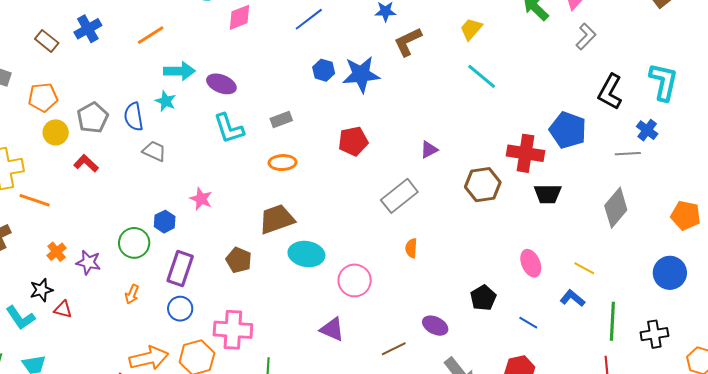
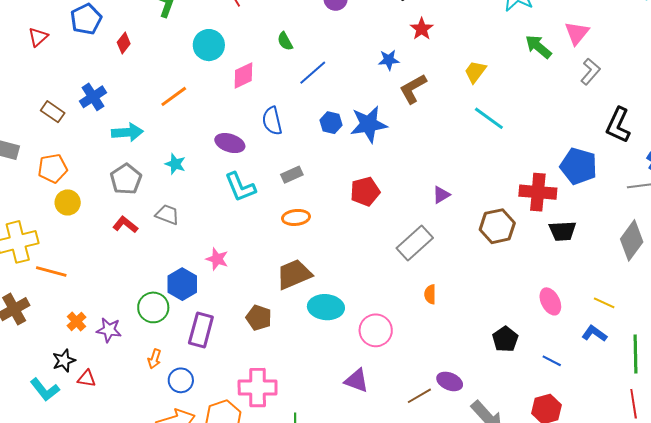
orange line: (151, 35) -> (174, 96), moved
cyan arrow: (179, 71) -> (127, 132), moved
blue semicircle: (134, 117) -> (272, 121), moved
gray pentagon: (93, 118) -> (126, 179), moved
red L-shape: (86, 163) -> (125, 225), moved
blue hexagon: (165, 222) -> (182, 284), size x1.4
blue circle: (180, 309) -> (181, 380), moved
purple ellipse: (435, 326) -> (450, 381), moved

